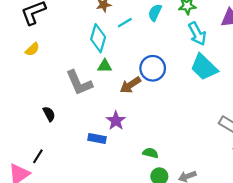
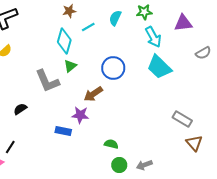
green triangle: (105, 66) -> (70, 66), turned -40
brown arrow: (130, 85) -> (93, 94), moved
black semicircle: (49, 114) -> (20, 109), turned -96
purple star: (116, 121) -> (80, 115), turned -30

